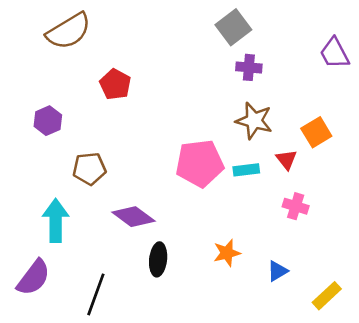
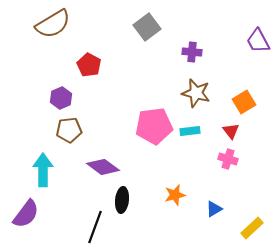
gray square: (233, 27) -> (147, 27), moved
purple hexagon: (48, 121) -> (61, 98), moved
red triangle: (287, 160) -> (231, 131), moved
black line: (96, 294) -> (95, 227), moved

